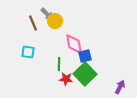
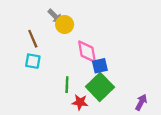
brown line: (33, 23) -> (33, 39), moved
green line: (59, 64) -> (67, 85), moved
red star: (66, 79) -> (80, 102), moved

